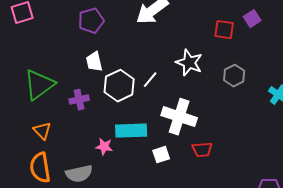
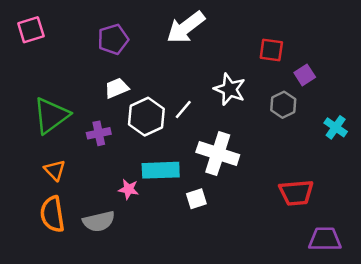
purple square: (252, 19) -> (305, 75), moved
white trapezoid: (94, 62) -> (117, 88), turned 80
red trapezoid: (202, 150) -> (296, 193), moved, size x1.4

